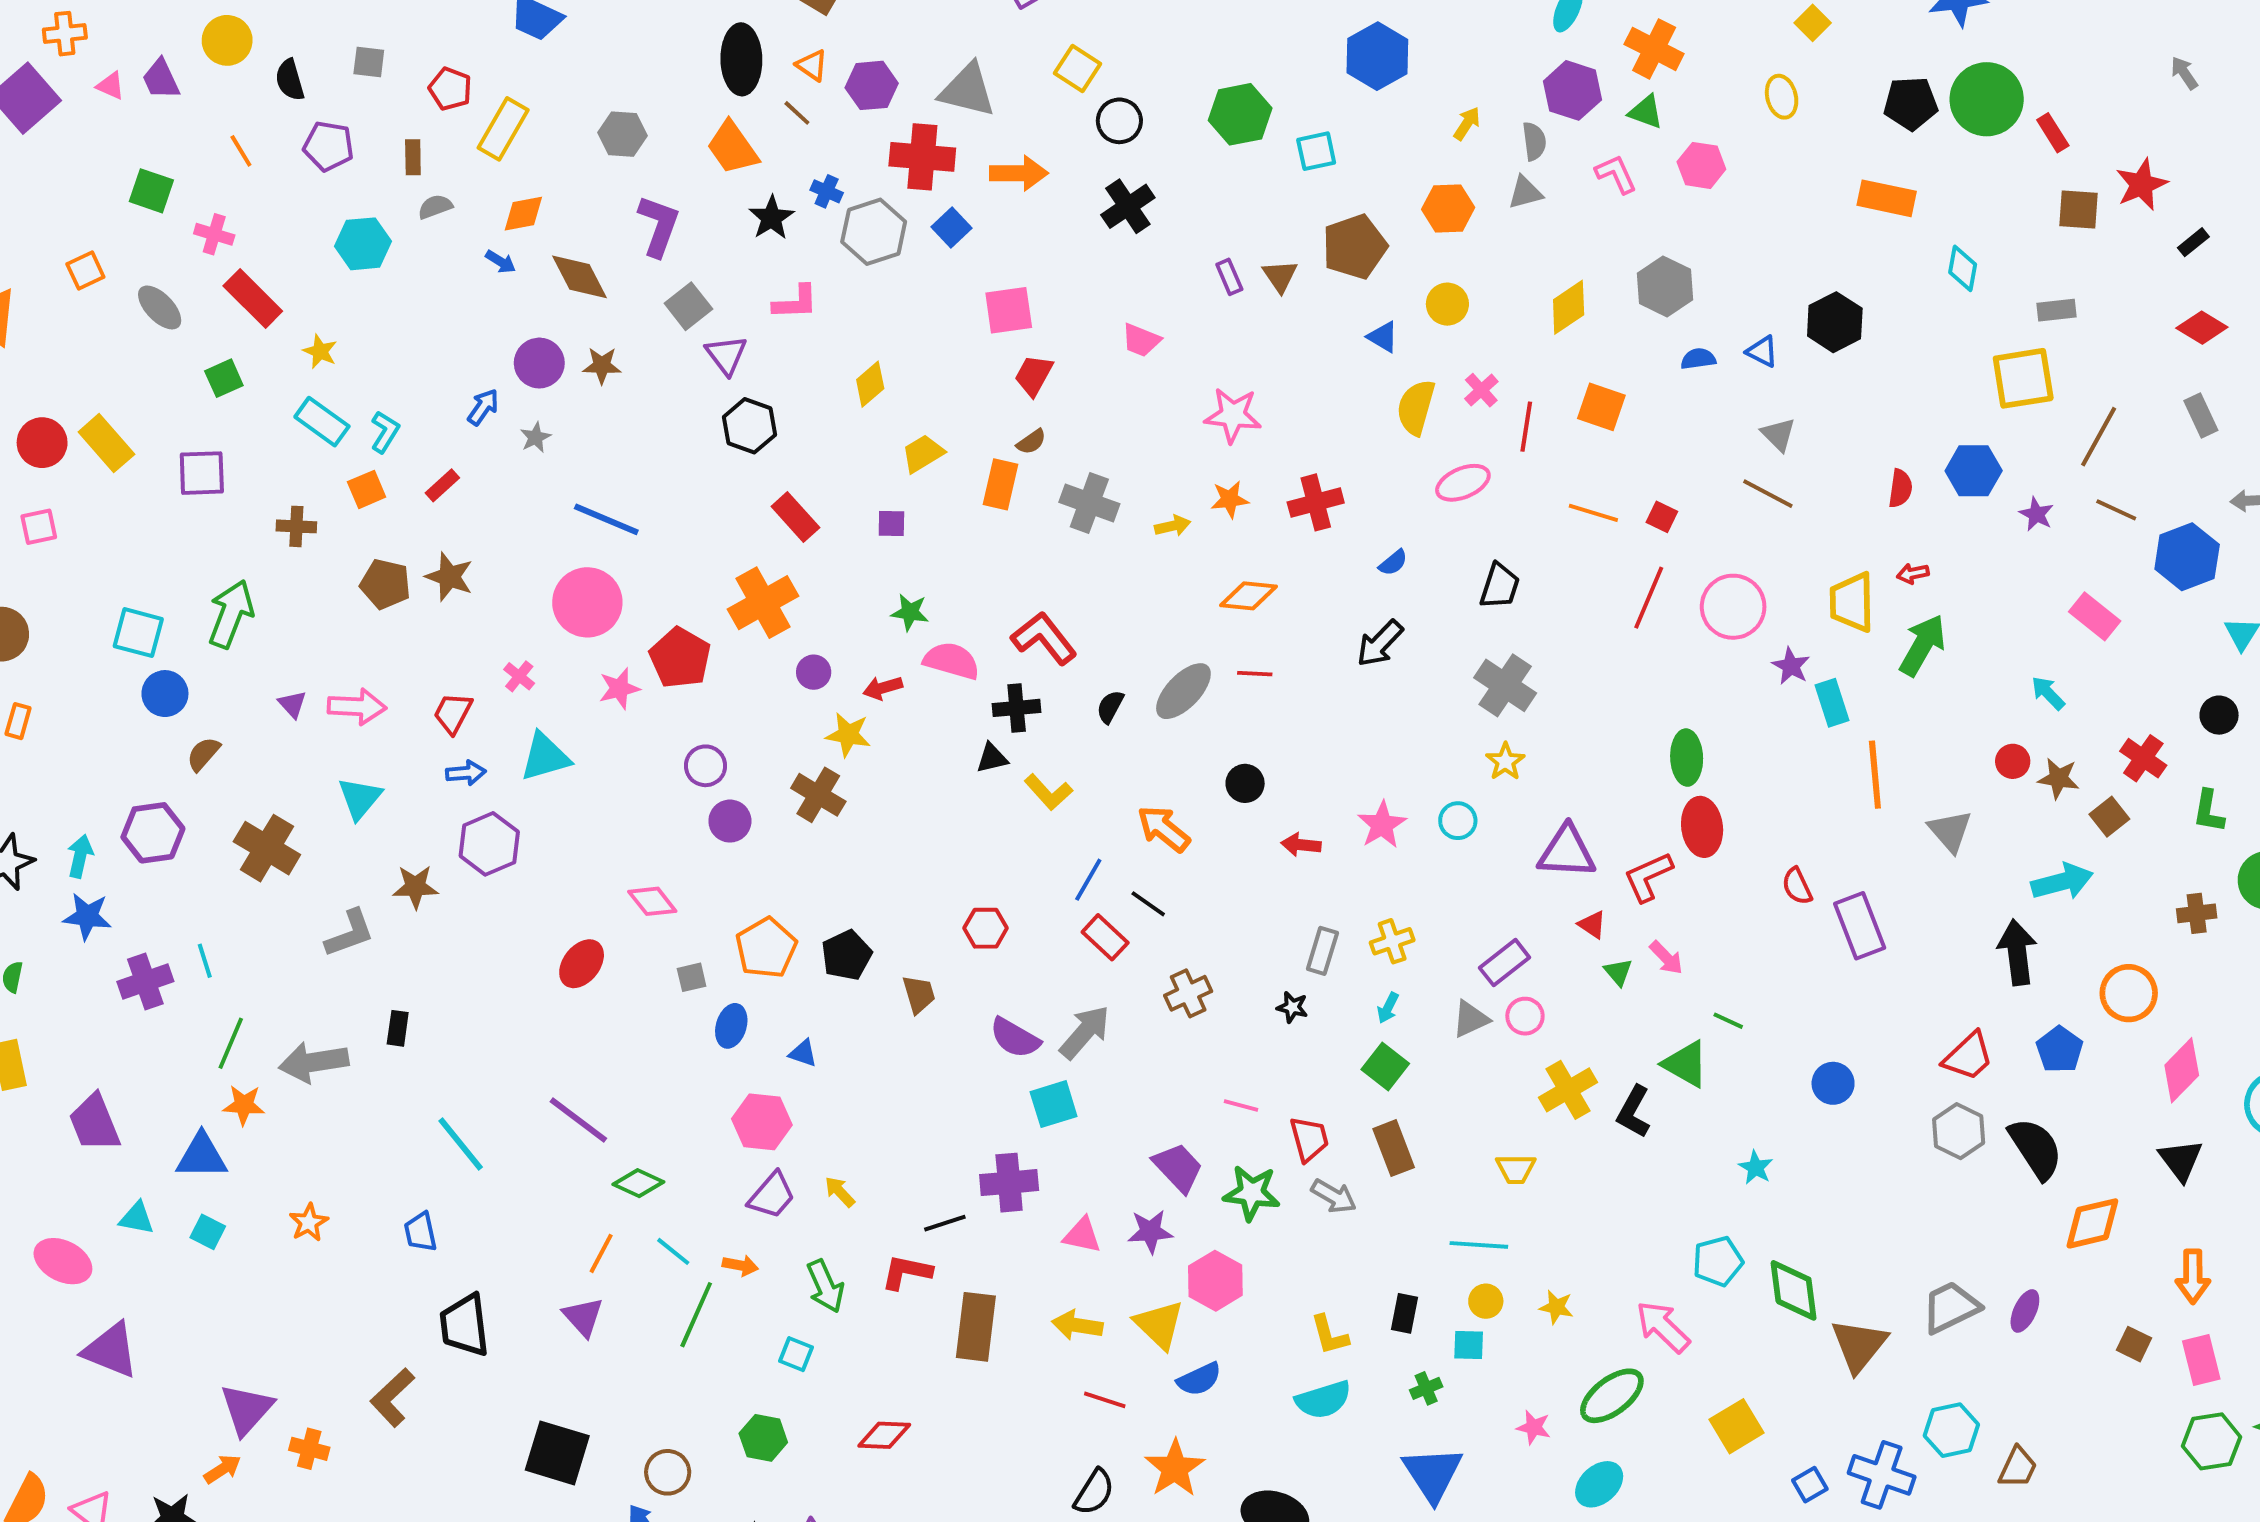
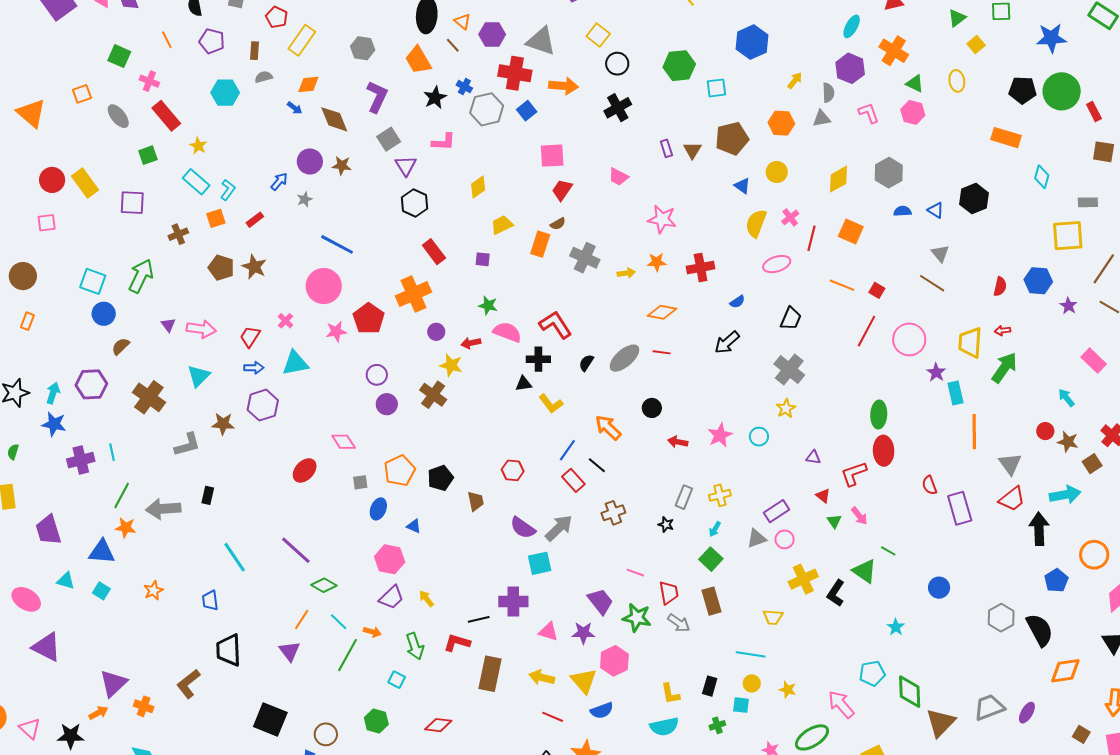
green triangle: (1646, 112) -> (915, 84), moved
brown cross: (296, 526) -> (178, 234), turned -30
purple triangle: (1567, 852) -> (813, 457), size x0.5
red trapezoid: (1968, 1056) -> (1012, 499), moved

